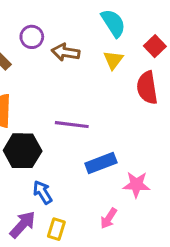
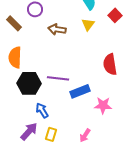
brown arrow: (66, 52) -> (57, 29), moved
red semicircle: (147, 88) -> (110, 64), moved
purple line: (72, 125) -> (58, 78), moved
pink arrow: (109, 218) -> (85, 135), moved

